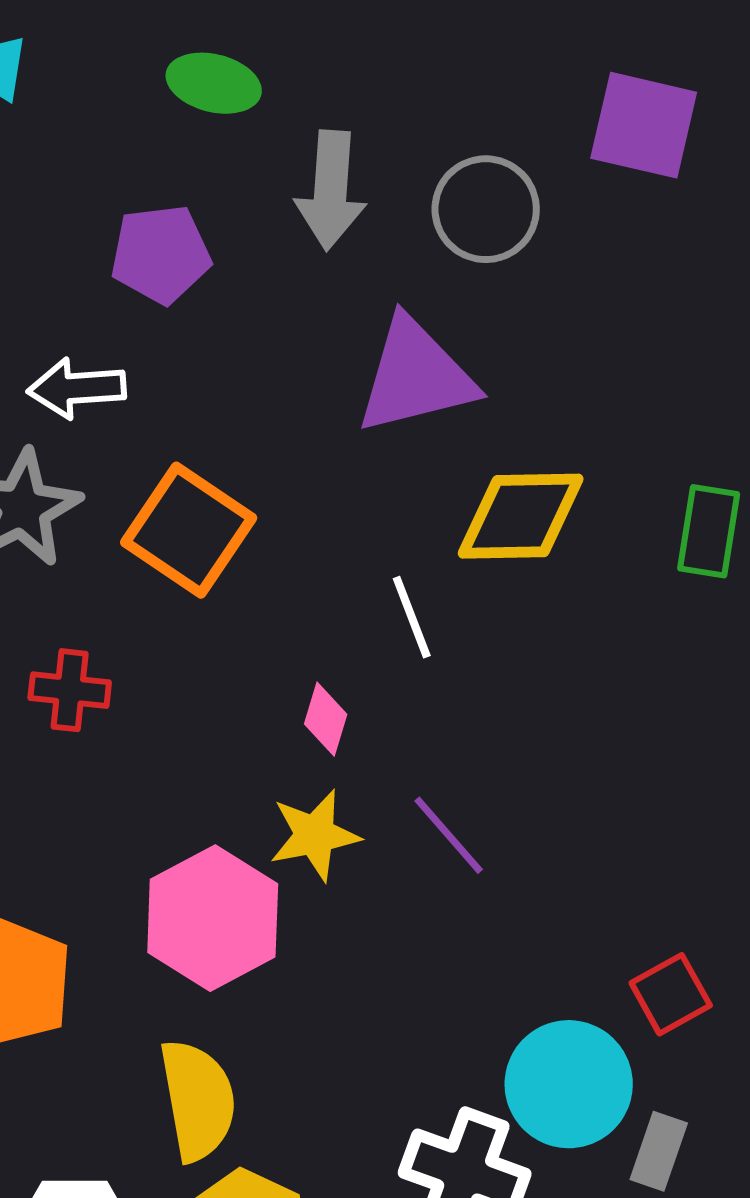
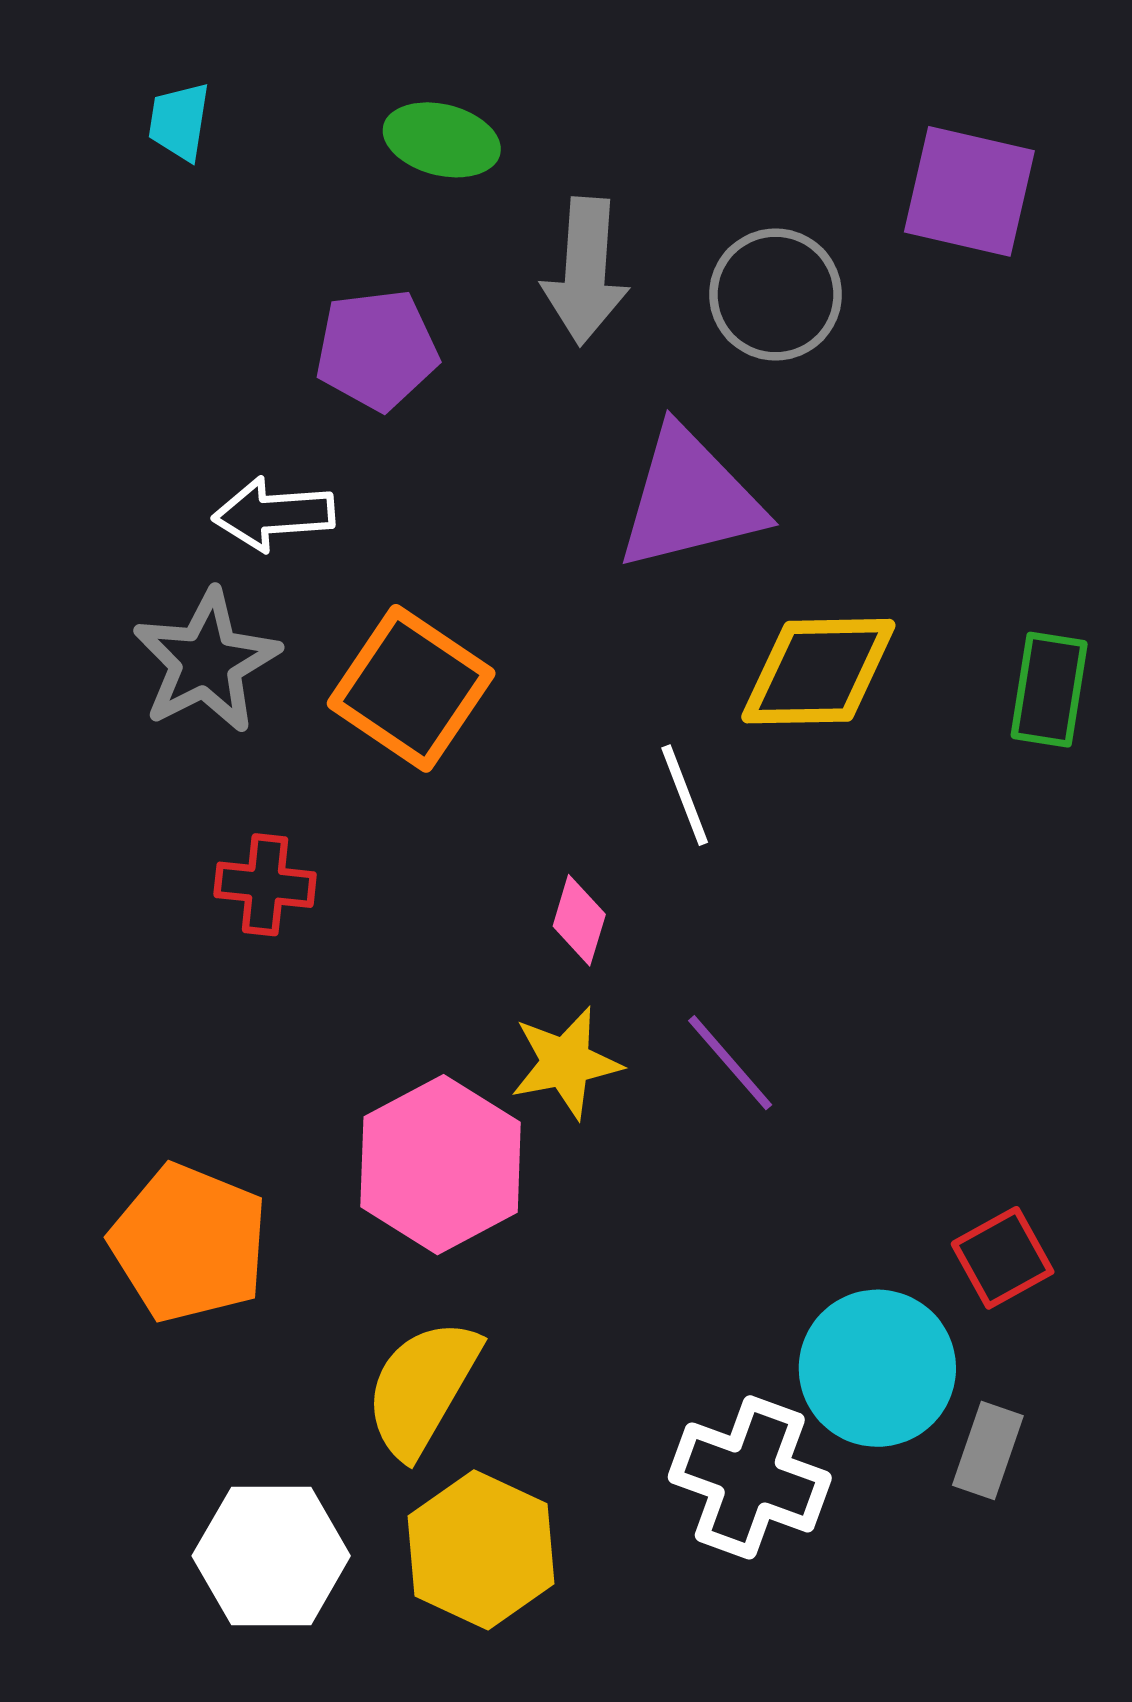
yellow semicircle: (198, 1100) -> (422, 1388), turned -140

